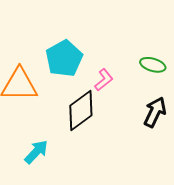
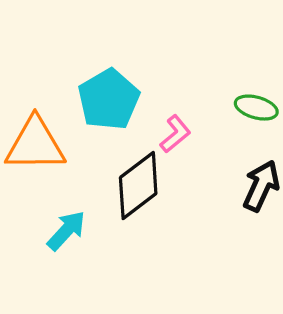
cyan arrow: (36, 152) -> (66, 231), moved

